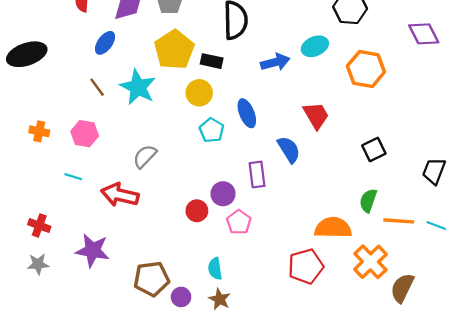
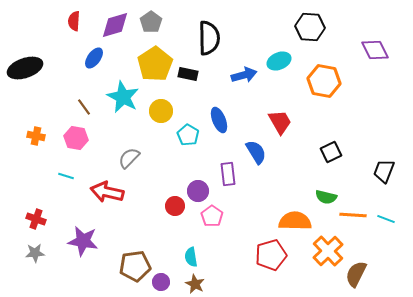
brown line: (97, 87) -> (84, 107), moved
yellow circle: (199, 93) -> (161, 111), moved
green semicircle: (368, 201) -> (326, 197), turned -95

